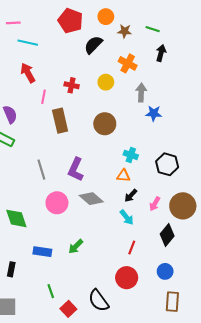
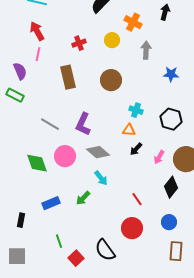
red cross: (72, 85) -> (79, 43), turned -32
pink line: (43, 97) -> (38, 54), moved
blue star: (154, 113) -> (171, 74), moved
gray line: (41, 170) -> (50, 124), turned -42
cyan arrow: (127, 217) -> (101, 178), moved
green diamond: (16, 218) -> (37, 163), moved
red line: (132, 247) -> (137, 199), turned -56
blue rectangle: (42, 252) -> (51, 203), turned -30

